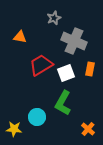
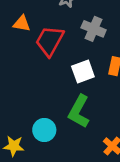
gray cross: (74, 41) -> (94, 29), size x0.7
red trapezoid: (41, 65) -> (50, 41), moved, turned -30

